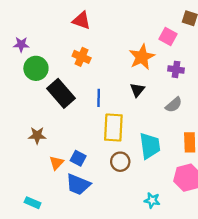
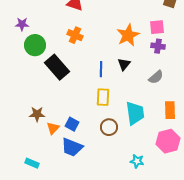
pink square: (168, 36) -> (157, 27), moved, turned -35
blue line: (99, 98) -> (101, 69), moved
yellow rectangle: (113, 128) -> (103, 97), size x0.7
brown star: (37, 135) -> (37, 114), moved

